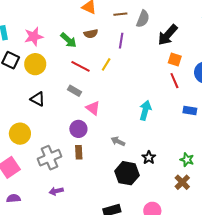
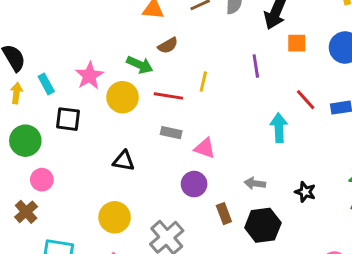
purple line: (121, 41) -> (256, 66), moved
yellow circle: (35, 64) -> (123, 97), moved
red line: (174, 81) -> (306, 100), moved
brown rectangle: (79, 152) -> (224, 214), moved
black hexagon: (127, 173) -> (263, 225), moved

